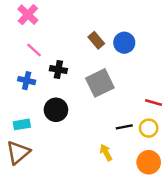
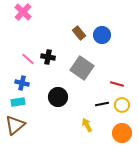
pink line: (34, 50) -> (28, 59), moved
blue cross: (27, 81) -> (22, 83), moved
gray square: (100, 83) -> (82, 68), turned -30
red line: (154, 102) -> (117, 84), moved
black circle: (56, 110) -> (58, 97), moved

